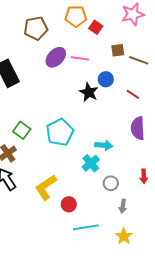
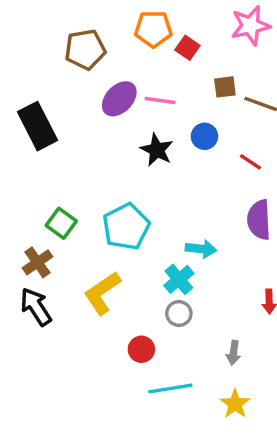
black star: (89, 92) -> (157, 150), moved
gray circle: (111, 183) -> (179, 314), moved
yellow L-shape: (46, 187) -> (102, 293), moved

